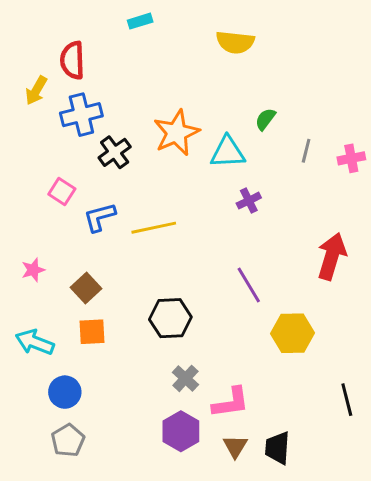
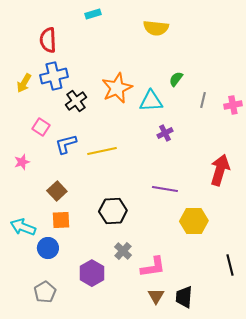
yellow arrow: (36, 90) -> (24, 83), moved
pink star: (33, 270) -> (22, 162), moved
purple line: (249, 285) -> (165, 189), turned -50
blue circle: (65, 392) -> (48, 248), moved
purple hexagon: (181, 431) -> (92, 273), moved

